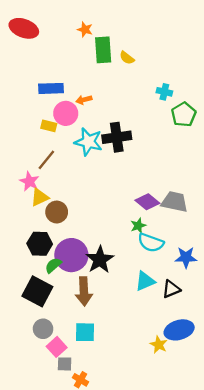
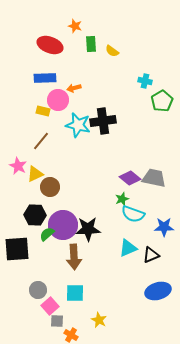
red ellipse: (24, 28) -> (50, 45), moved
green rectangle: (103, 50) -> (91, 44), size x0.7
pink star: (29, 181) -> (18, 166), moved
black star: (100, 260) -> (88, 229), turned 30
black square: (37, 291) -> (17, 249), moved, turned -32
yellow star: (159, 345) -> (99, 320), moved

